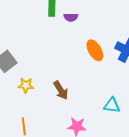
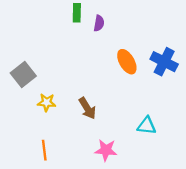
purple semicircle: (71, 17) -> (99, 23), turned -80

